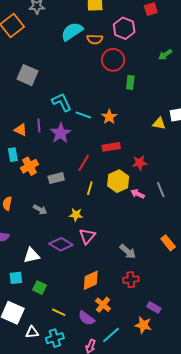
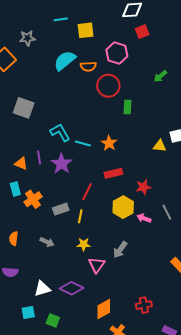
yellow line: (90, 188) -> (80, 216), moved
purple diamond: (61, 244) -> (71, 288), moved
gray arrow: (128, 251) -> (120, 250), moved, turned 90

